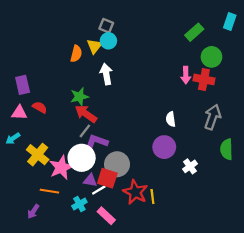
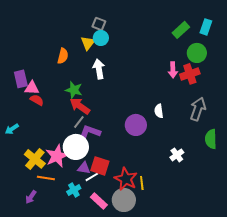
cyan rectangle: (230, 21) -> (206, 27), moved
orange semicircle: (76, 54) -> (63, 56), moved
red cross: (204, 79) -> (190, 74), turned -30
green star: (79, 97) -> (74, 90), turned 30
pink triangle: (19, 113) -> (32, 88), moved
purple circle: (164, 147) -> (136, 125), moved
yellow cross: (38, 155) -> (35, 159), moved
gray circle: (117, 164) -> (124, 200), moved

